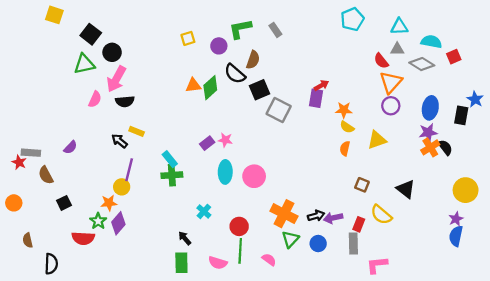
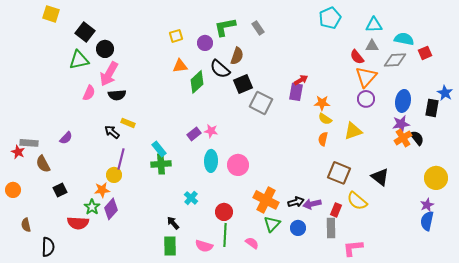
gray diamond: (422, 64) -> (395, 60), turned -35
orange triangle: (193, 85) -> (180, 66), moved
brown square: (362, 185) -> (339, 173), size x1.6

